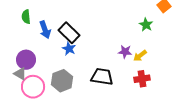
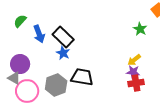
green semicircle: (26, 17) -> (20, 21), turned 48
purple star: (125, 52) -> (133, 72), moved
black trapezoid: (102, 77) -> (82, 77), moved

